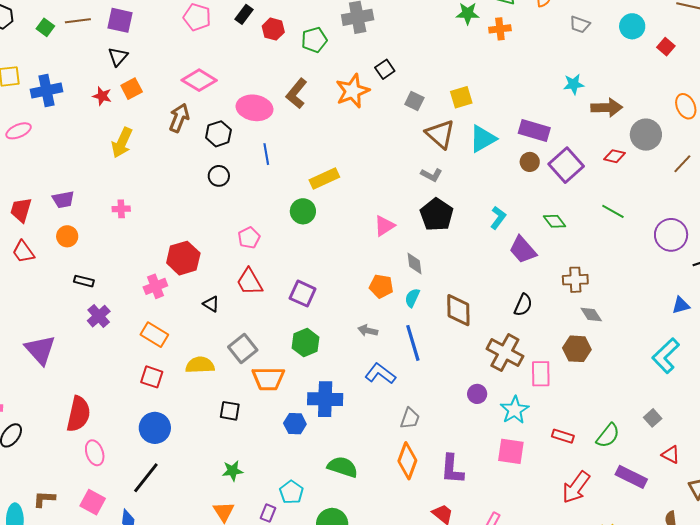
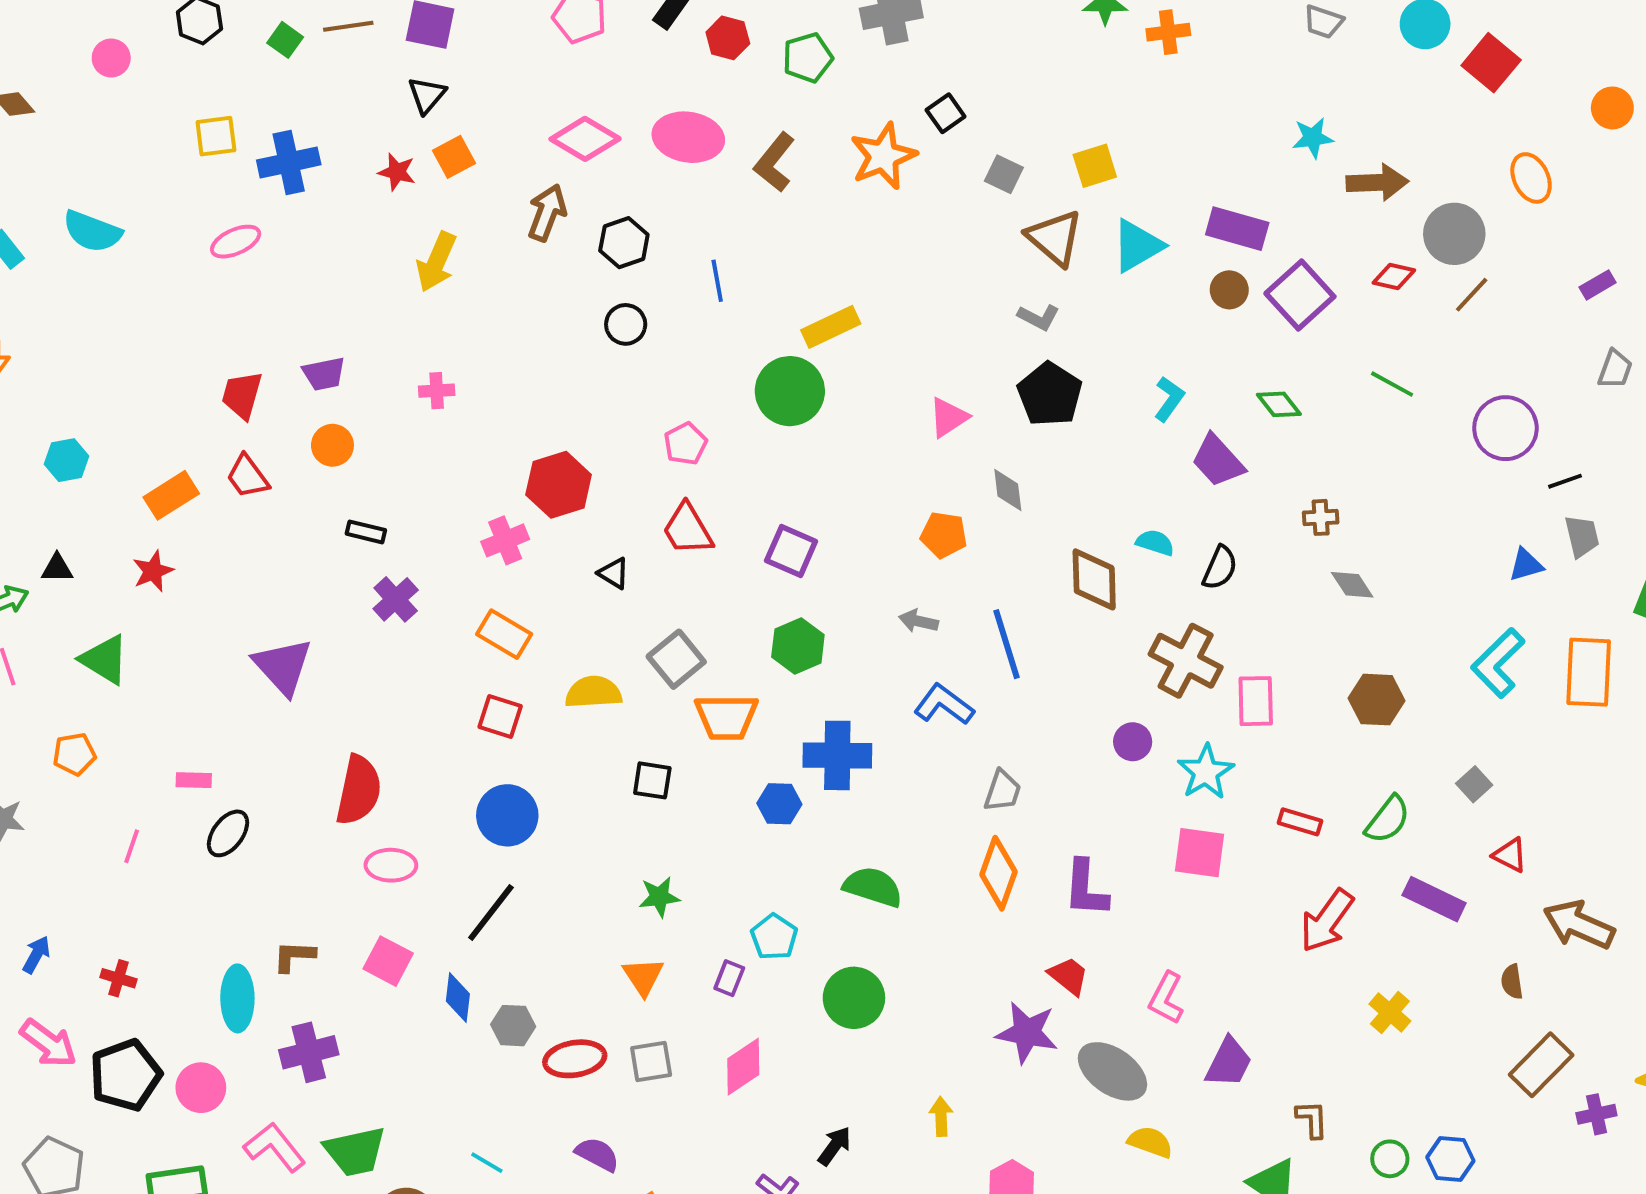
red square: (666, 47) -> (1491, 63), size x1.6
pink ellipse: (254, 108) -> (688, 137), moved
brown line: (682, 164) -> (1472, 295), moved
green circle: (303, 211) -> (790, 391), size x1.4
brown cross: (575, 280) -> (1321, 517), size x0.7
cyan semicircle: (412, 298) -> (1155, 543), moved, turned 84
brown hexagon: (577, 349) -> (1377, 700), moved
pink ellipse: (95, 453) -> (391, 865), turned -70

